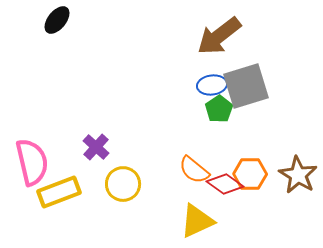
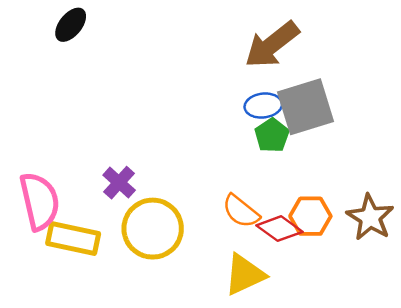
yellow circle: (123, 184) -> (153, 229), size x1.4
yellow rectangle: (59, 192) -> (73, 239), turned 33

